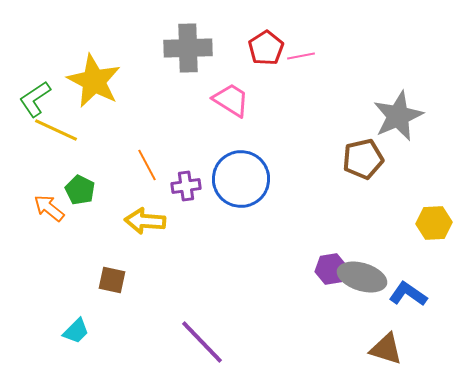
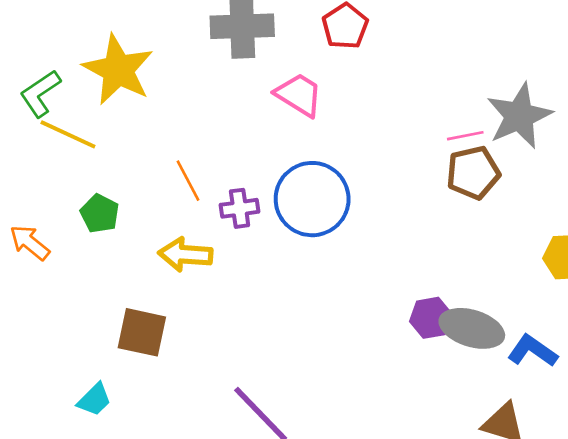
pink line: (301, 56) -> (465, 136), moved
orange arrow: (49, 208) -> (30, 243), moved
brown square: (112, 280) -> (142, 332), size x1.4

